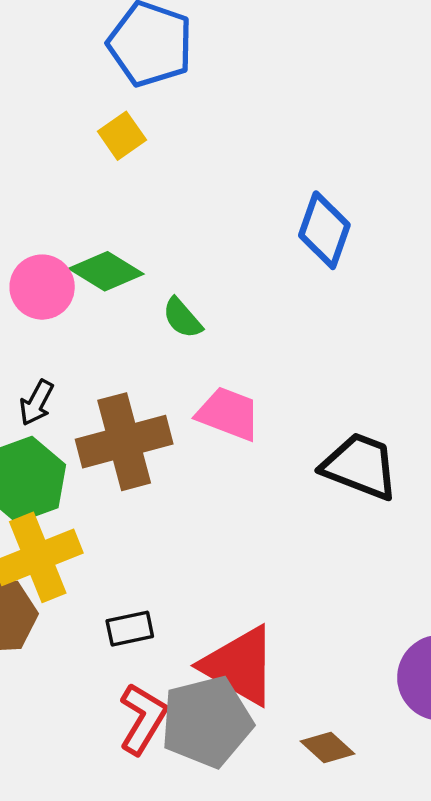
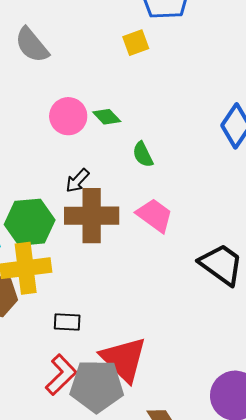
green diamond: (106, 271) -> (107, 117), size x0.7
black arrow: (37, 403) -> (77, 181), moved

